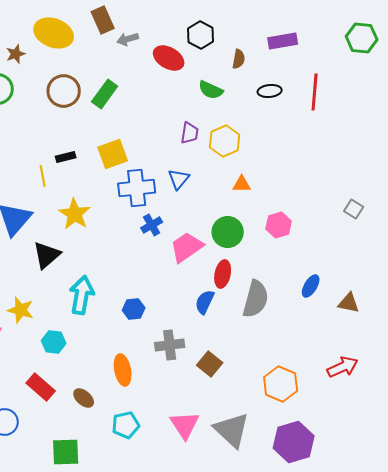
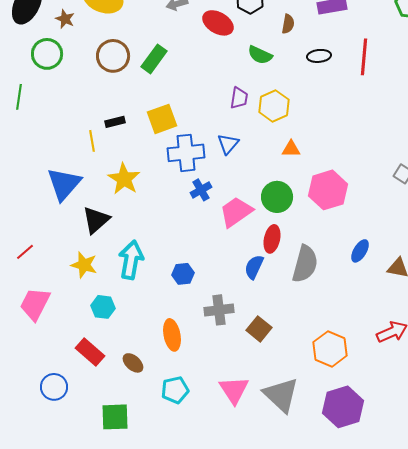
brown star: (16, 54) -> (65, 19), turned -30
pink hexagon: (279, 225) -> (328, 190), size x1.5
yellow star: (21, 310) -> (84, 265), moved

